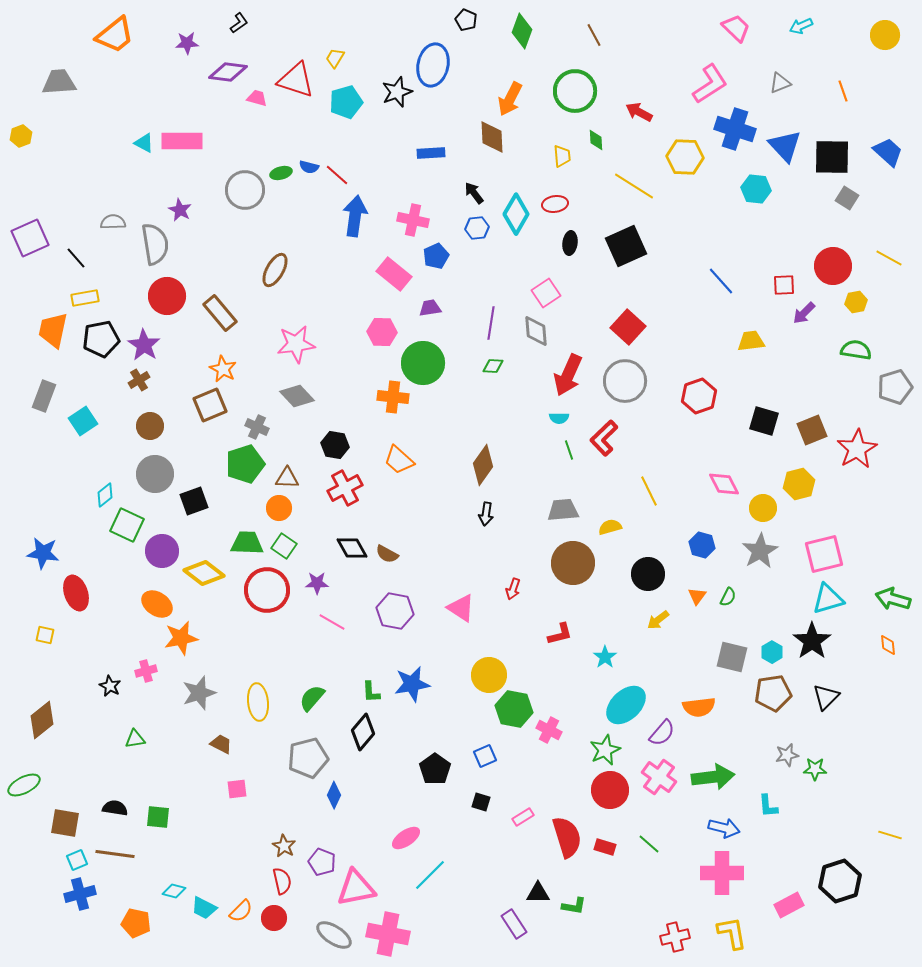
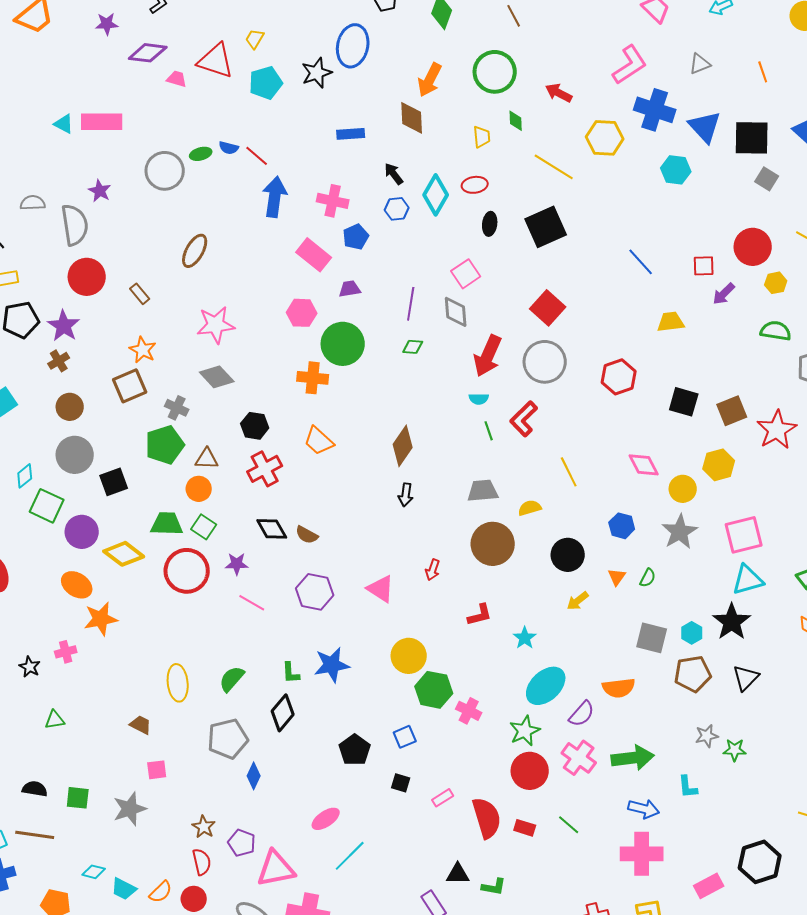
brown rectangle: (220, 313) -> (140, 294), size x0.6
gray star: (199, 693) -> (130, 809), moved

